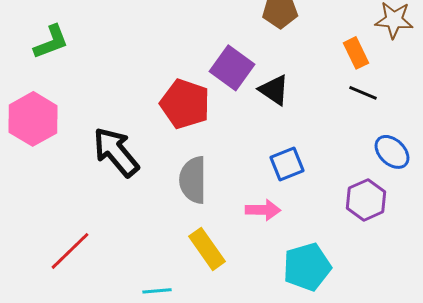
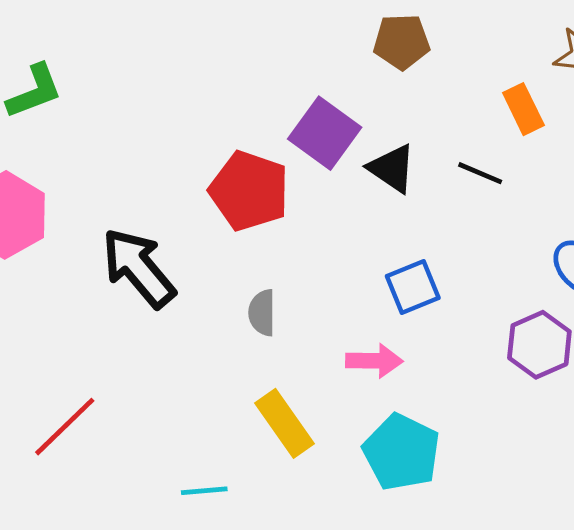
black line: (363, 93) -> (480, 173), moved
gray semicircle: (193, 180) -> (262, 313), size x0.6
cyan pentagon: (307, 267) -> (402, 452), moved, turned -30

